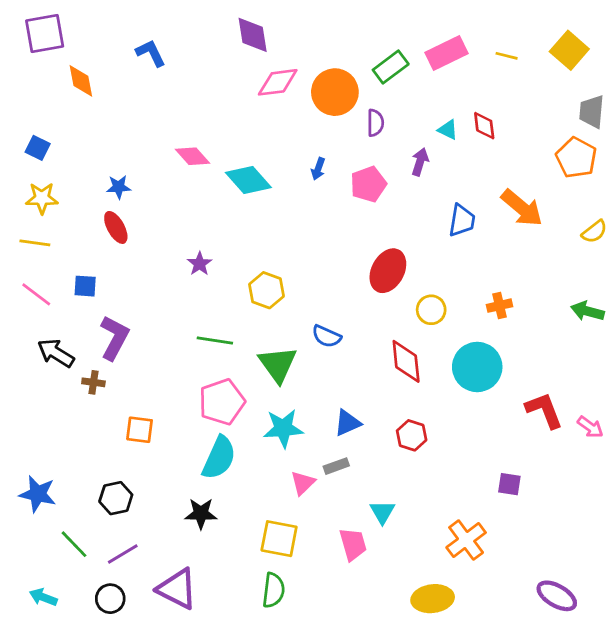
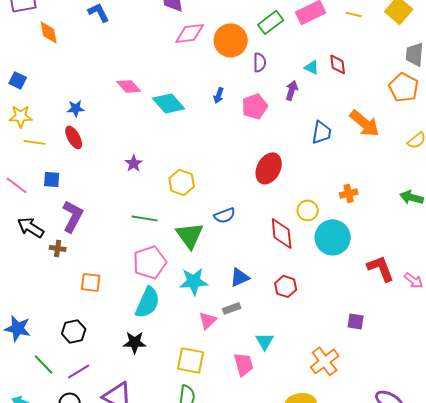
yellow line: (35, 243) -> (35, 142), moved
yellow circle: (431, 310) -> (308, 210), moved
blue semicircle: (327, 336) -> (225, 215), turned -45

